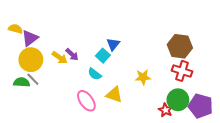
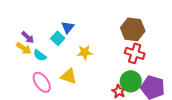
yellow arrow: (60, 58) -> (24, 48), moved
cyan semicircle: (95, 74) -> (40, 55), moved
yellow star: (143, 77) -> (85, 52), moved

